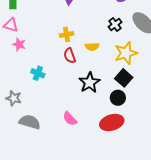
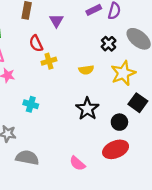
yellow cross: (67, 34) -> (49, 61), moved
red semicircle: (70, 56) -> (36, 43), moved
black square: (124, 78) -> (138, 103), moved
pink semicircle: (70, 119) -> (77, 163), moved

